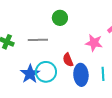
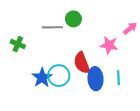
gray line: (38, 40) -> (52, 27), moved
red semicircle: (68, 60) -> (82, 63), size x1.5

